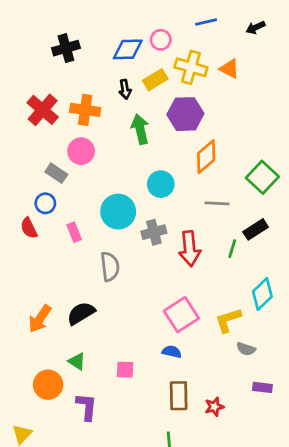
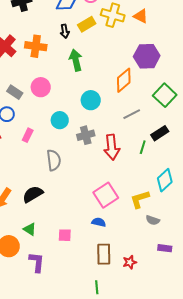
purple hexagon: (185, 114) -> (147, 56), moved
pink circle: (81, 151) -> (41, 87), moved
gray line: (217, 203) -> (132, 114), turned -30
cyan circle: (118, 212) -> (60, 120), size x0.7
pink rectangle: (74, 232) -> (28, 135), turned 48

